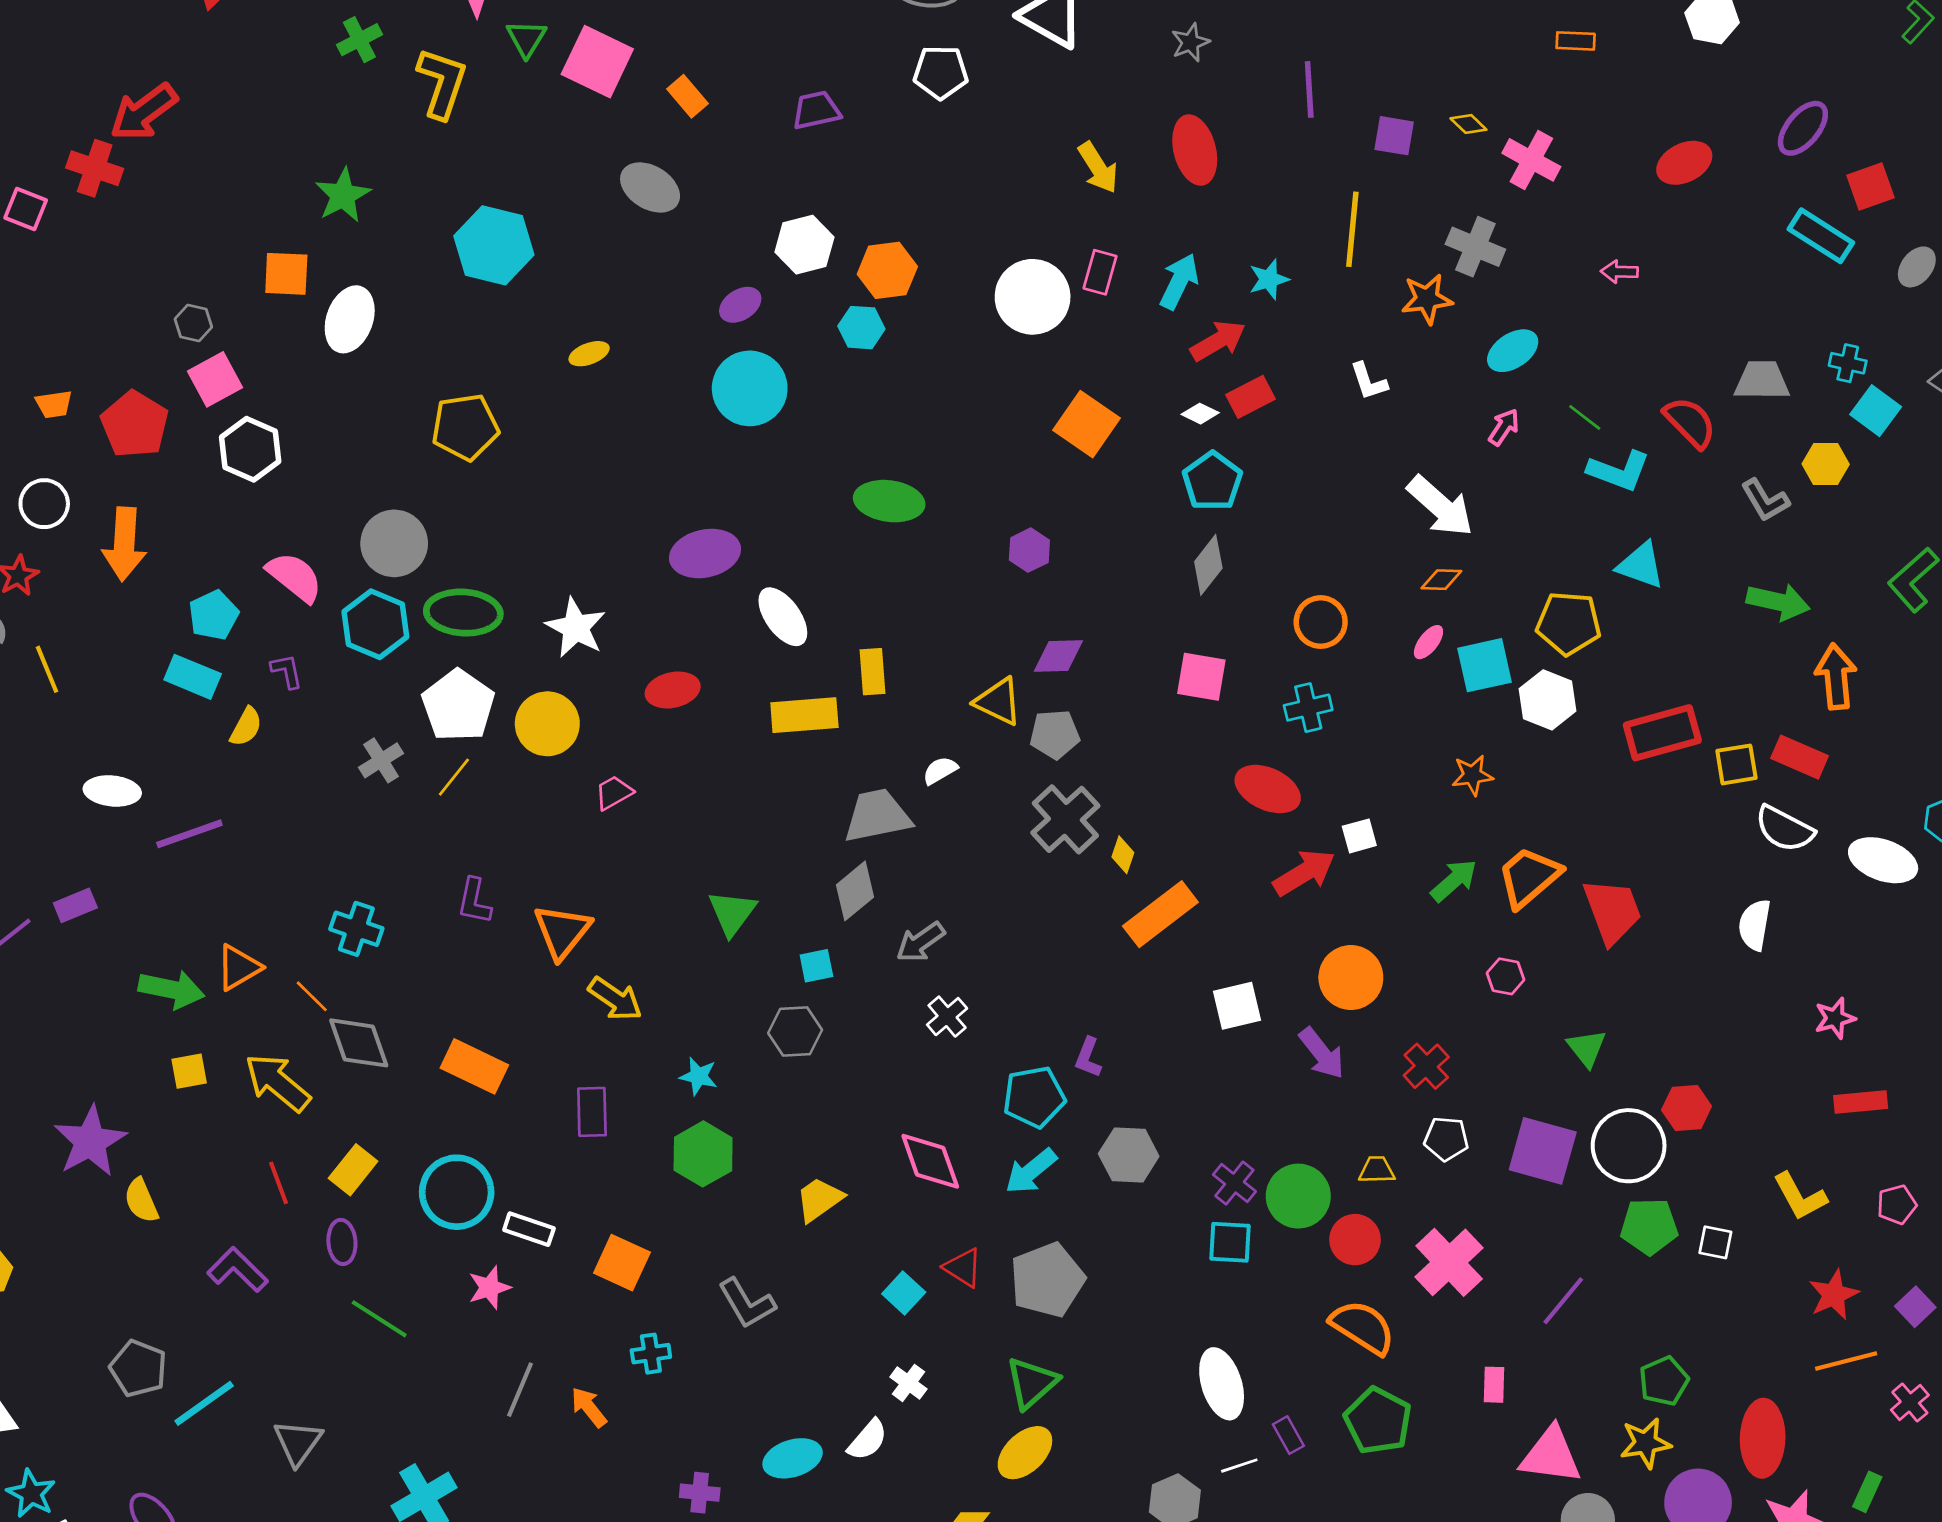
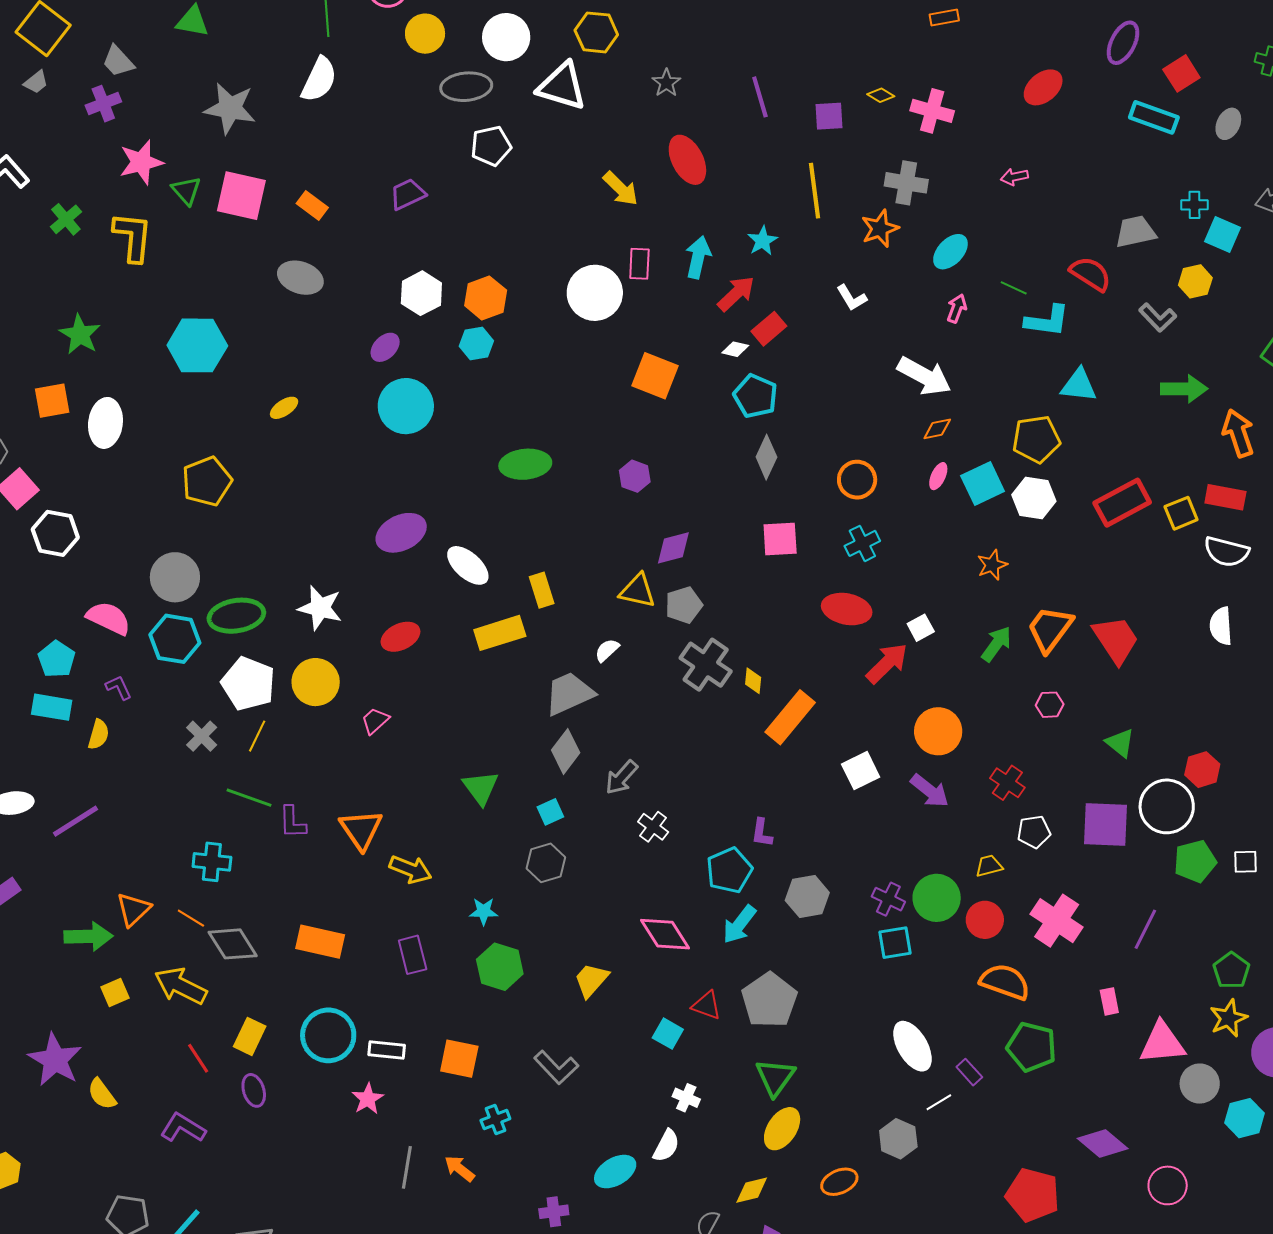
green line: (379, 1319) -> (249, 798), moved

